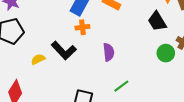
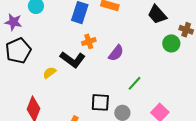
orange cross: (82, 27) -> (89, 41), moved
purple semicircle: (109, 52) -> (116, 53), turned 54

